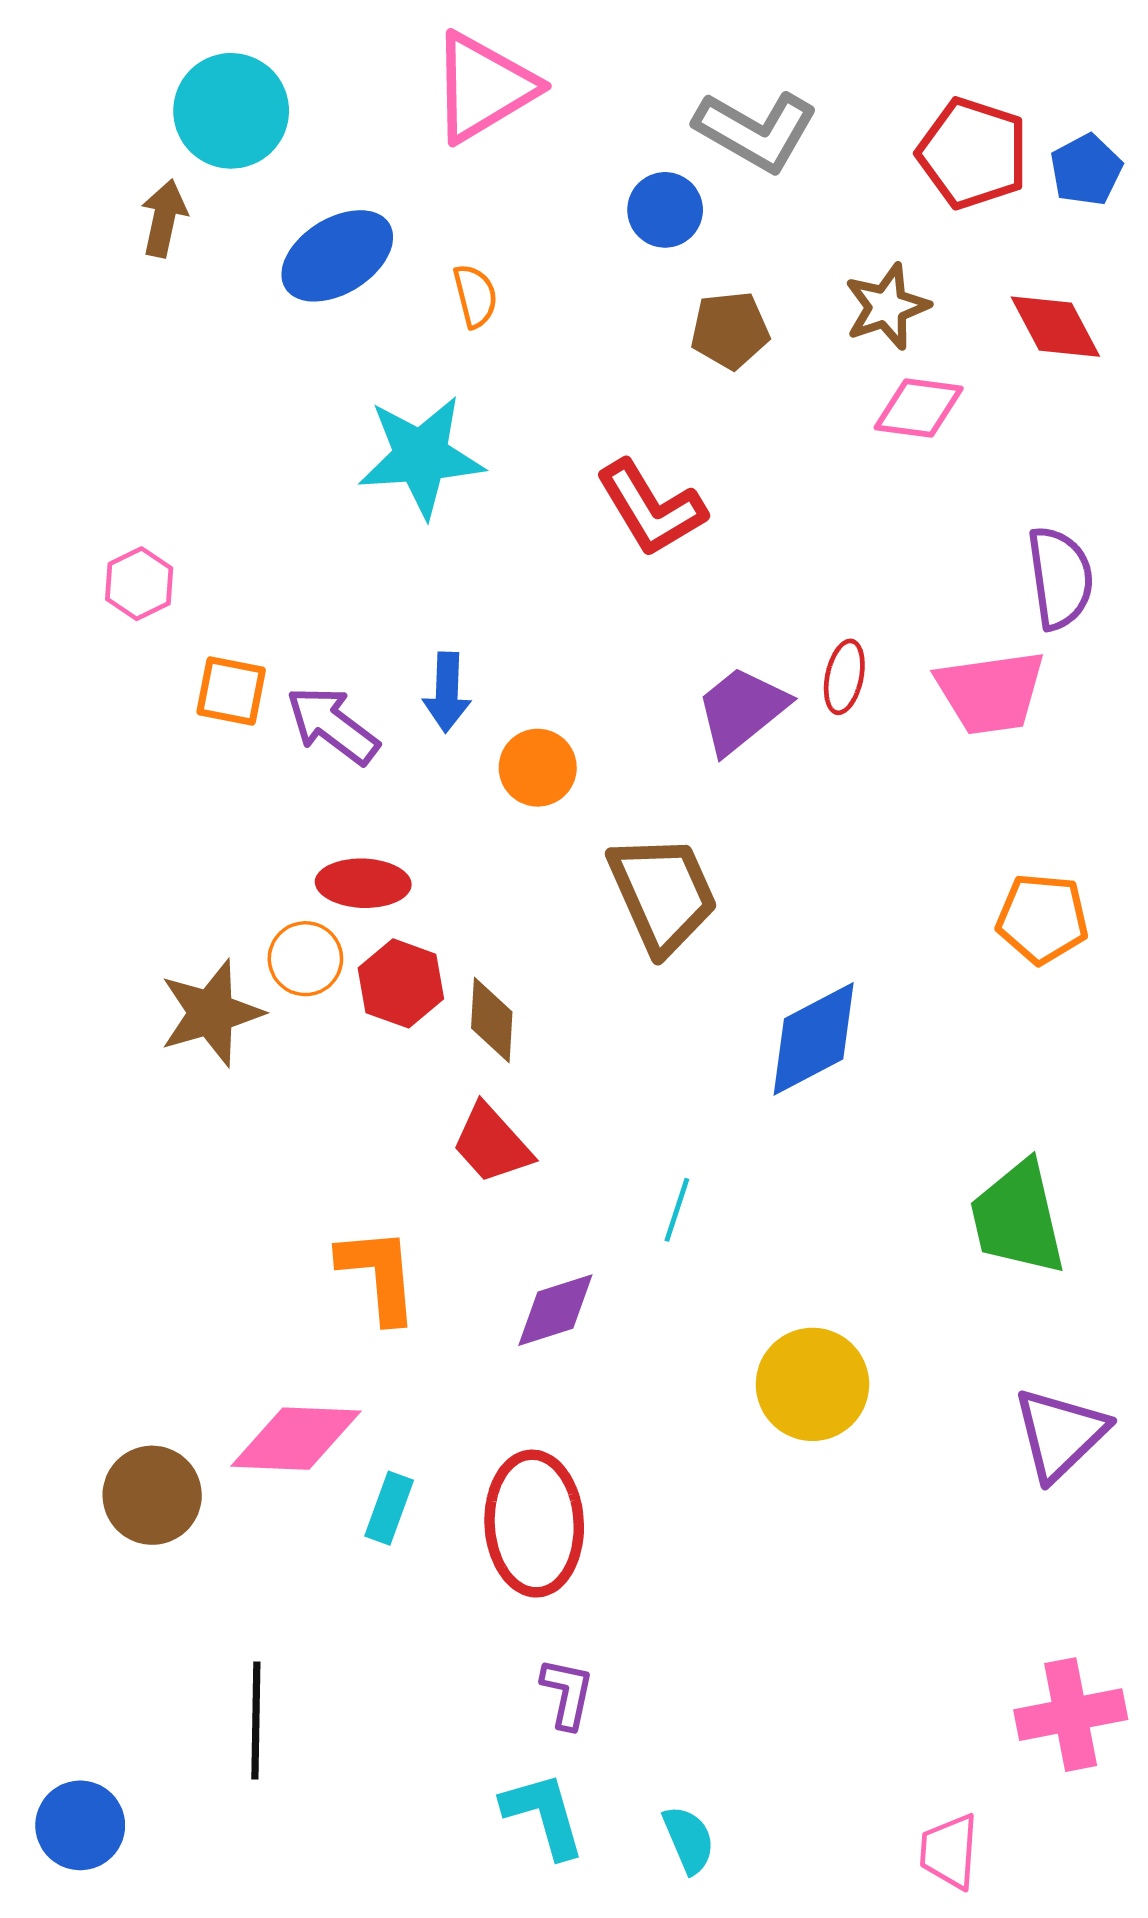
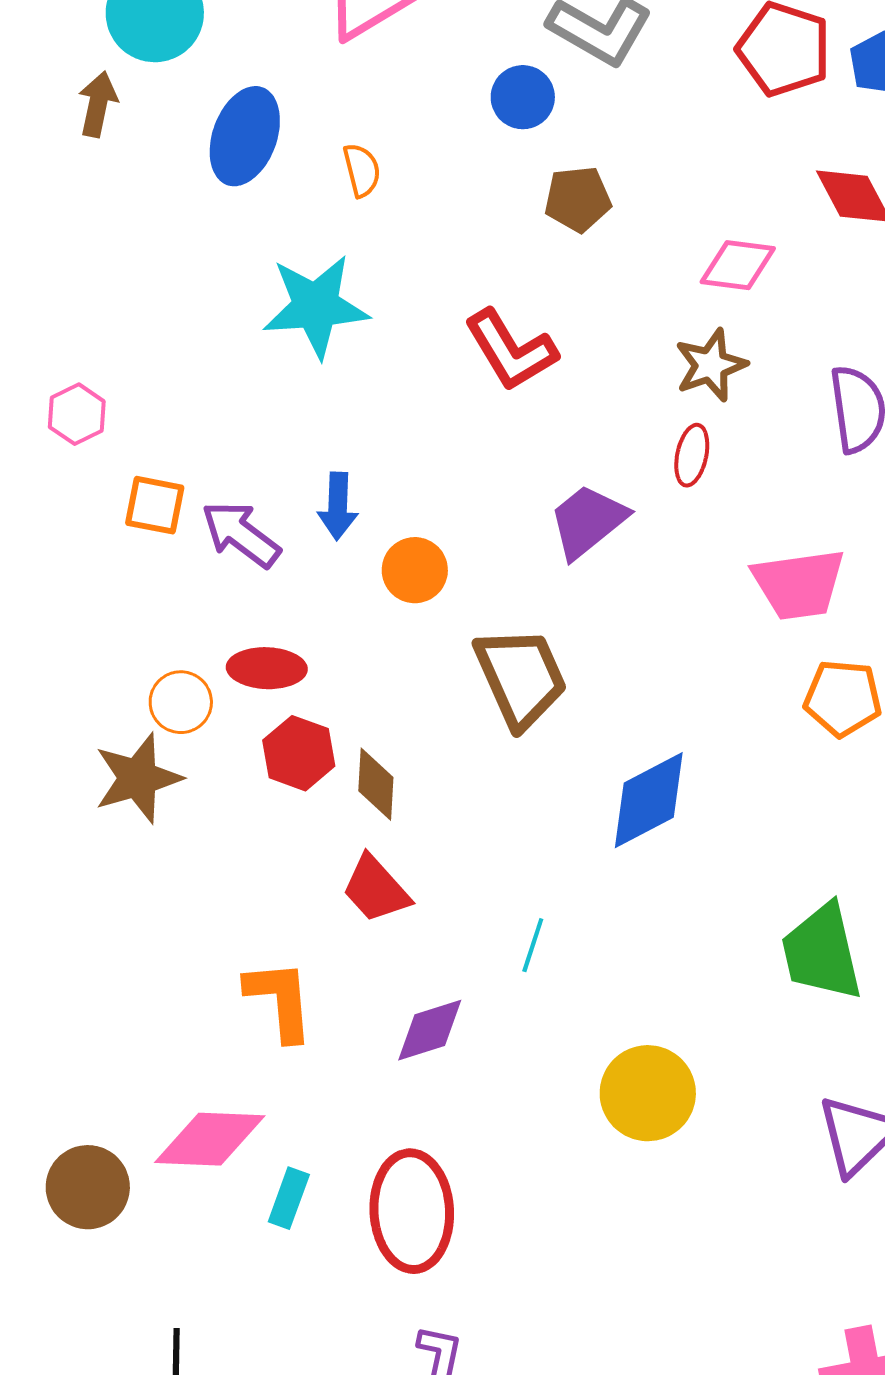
blue ellipse: (337, 256) -> (245, 136), turned -38
brown star: (887, 307) -> (711, 365), moved
red ellipse: (844, 677) -> (692, 455), moved
pink trapezoid: (991, 692) -> (799, 584), moved
orange circle: (305, 959) -> (181, 702), moved

